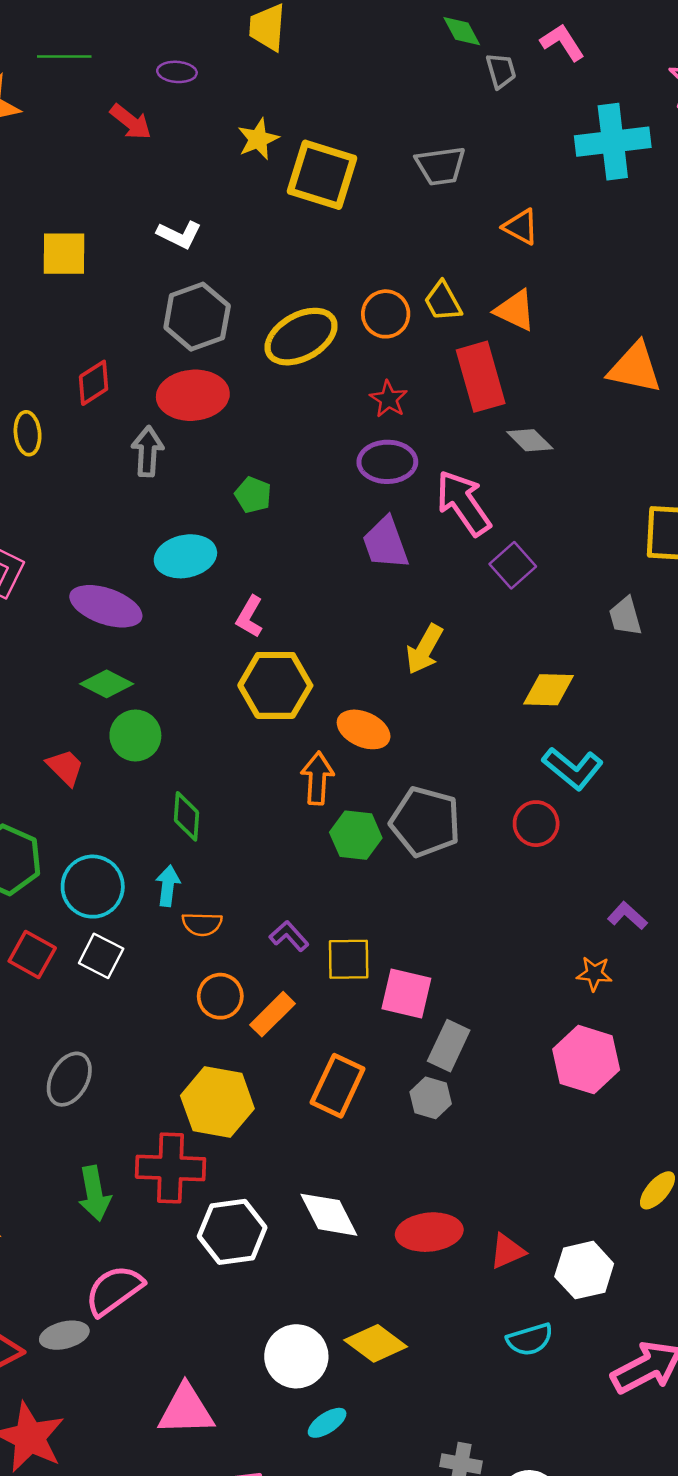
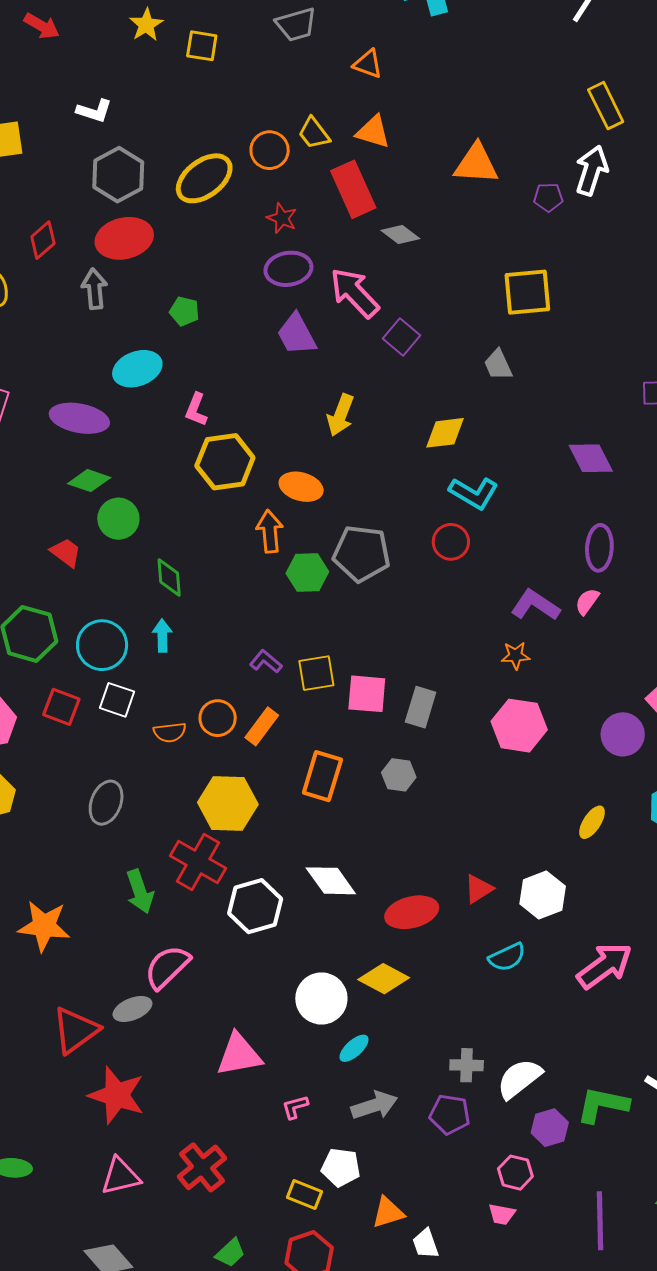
yellow square: (322, 175) -> (202, 46), size x0.6
purple L-shape: (627, 916) -> (535, 605), size x1.5
orange semicircle: (202, 924) -> (170, 732), moved
gray rectangle: (449, 1046) -> (421, 707), moved
red cross: (171, 1168) -> (198, 862), turned 36
red ellipse: (429, 1232) -> (412, 912), moved

